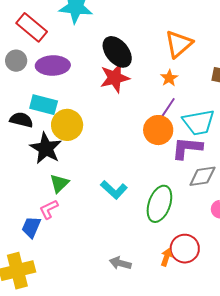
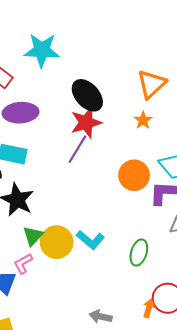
purple line: (166, 111) -> (77, 149), moved
yellow circle: (67, 125) -> (57, 242), moved
green ellipse: (159, 204) -> (139, 253), size x0.7

